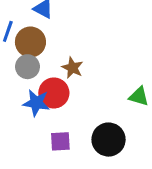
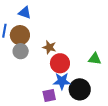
red circle: (54, 93) -> (60, 63), moved
blue star: (36, 103) -> (62, 81), moved

